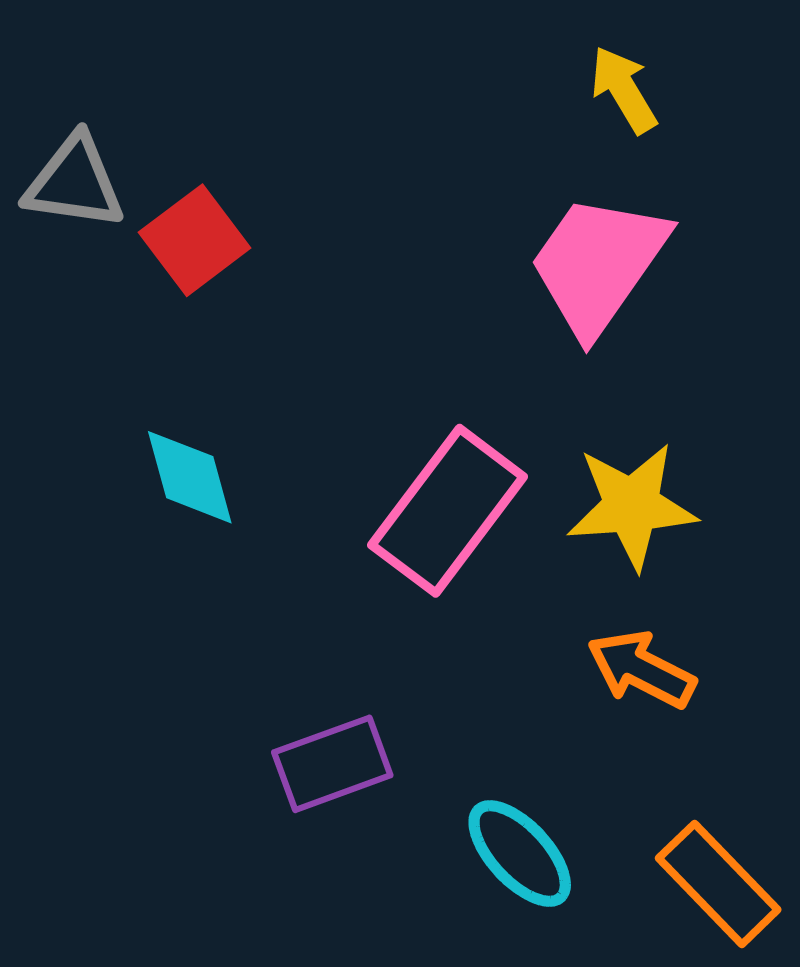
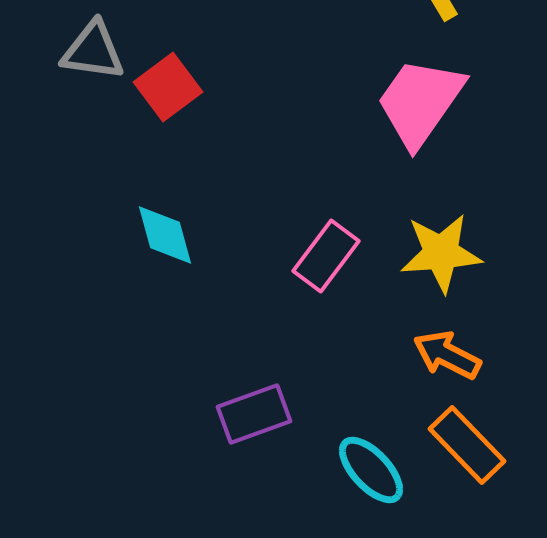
pink rectangle: (448, 511) -> (326, 256), size x0.7
orange rectangle: (718, 884) -> (467, 445), moved

